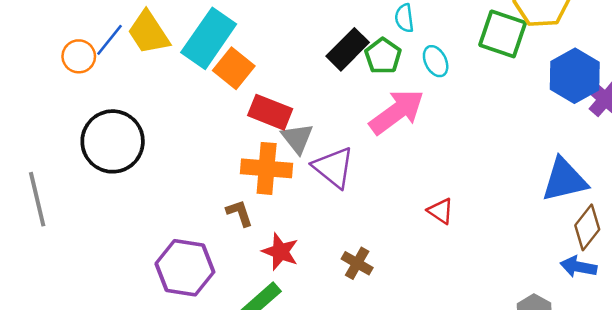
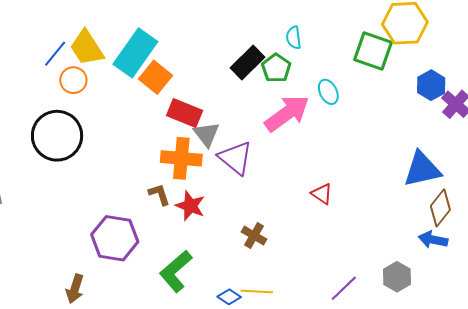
orange circle: (79, 56) -> (73, 80), moved
cyan ellipse: (436, 61) -> (328, 92), moved
blue hexagon: (575, 76) -> (431, 85), size x0.7
red star: (280, 252) -> (190, 206), moved

